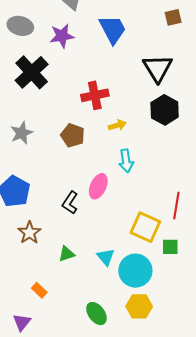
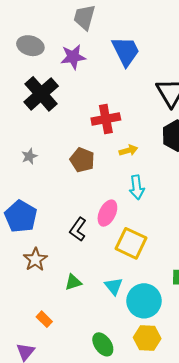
gray star: (22, 133) -> (29, 156), size x0.7
yellow square: (145, 227) -> (131, 243), moved

